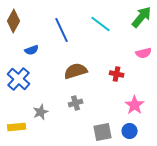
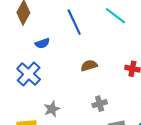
brown semicircle: (76, 71) -> (89, 66), size x0.7
gray cross: (76, 103) -> (100, 104), moved

